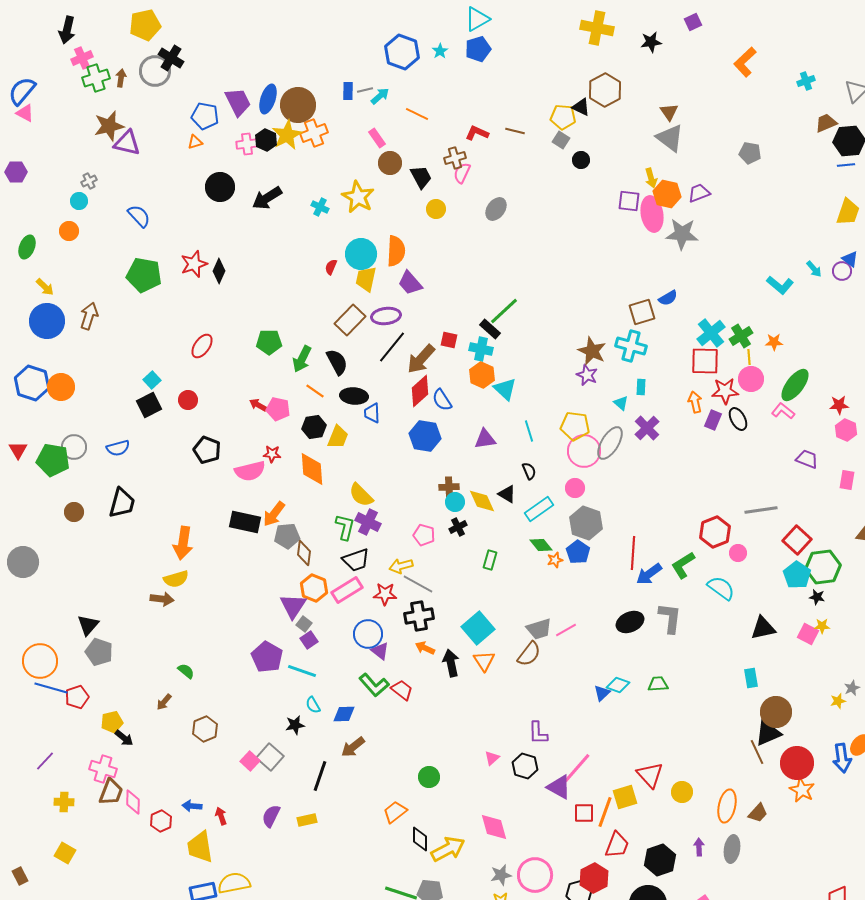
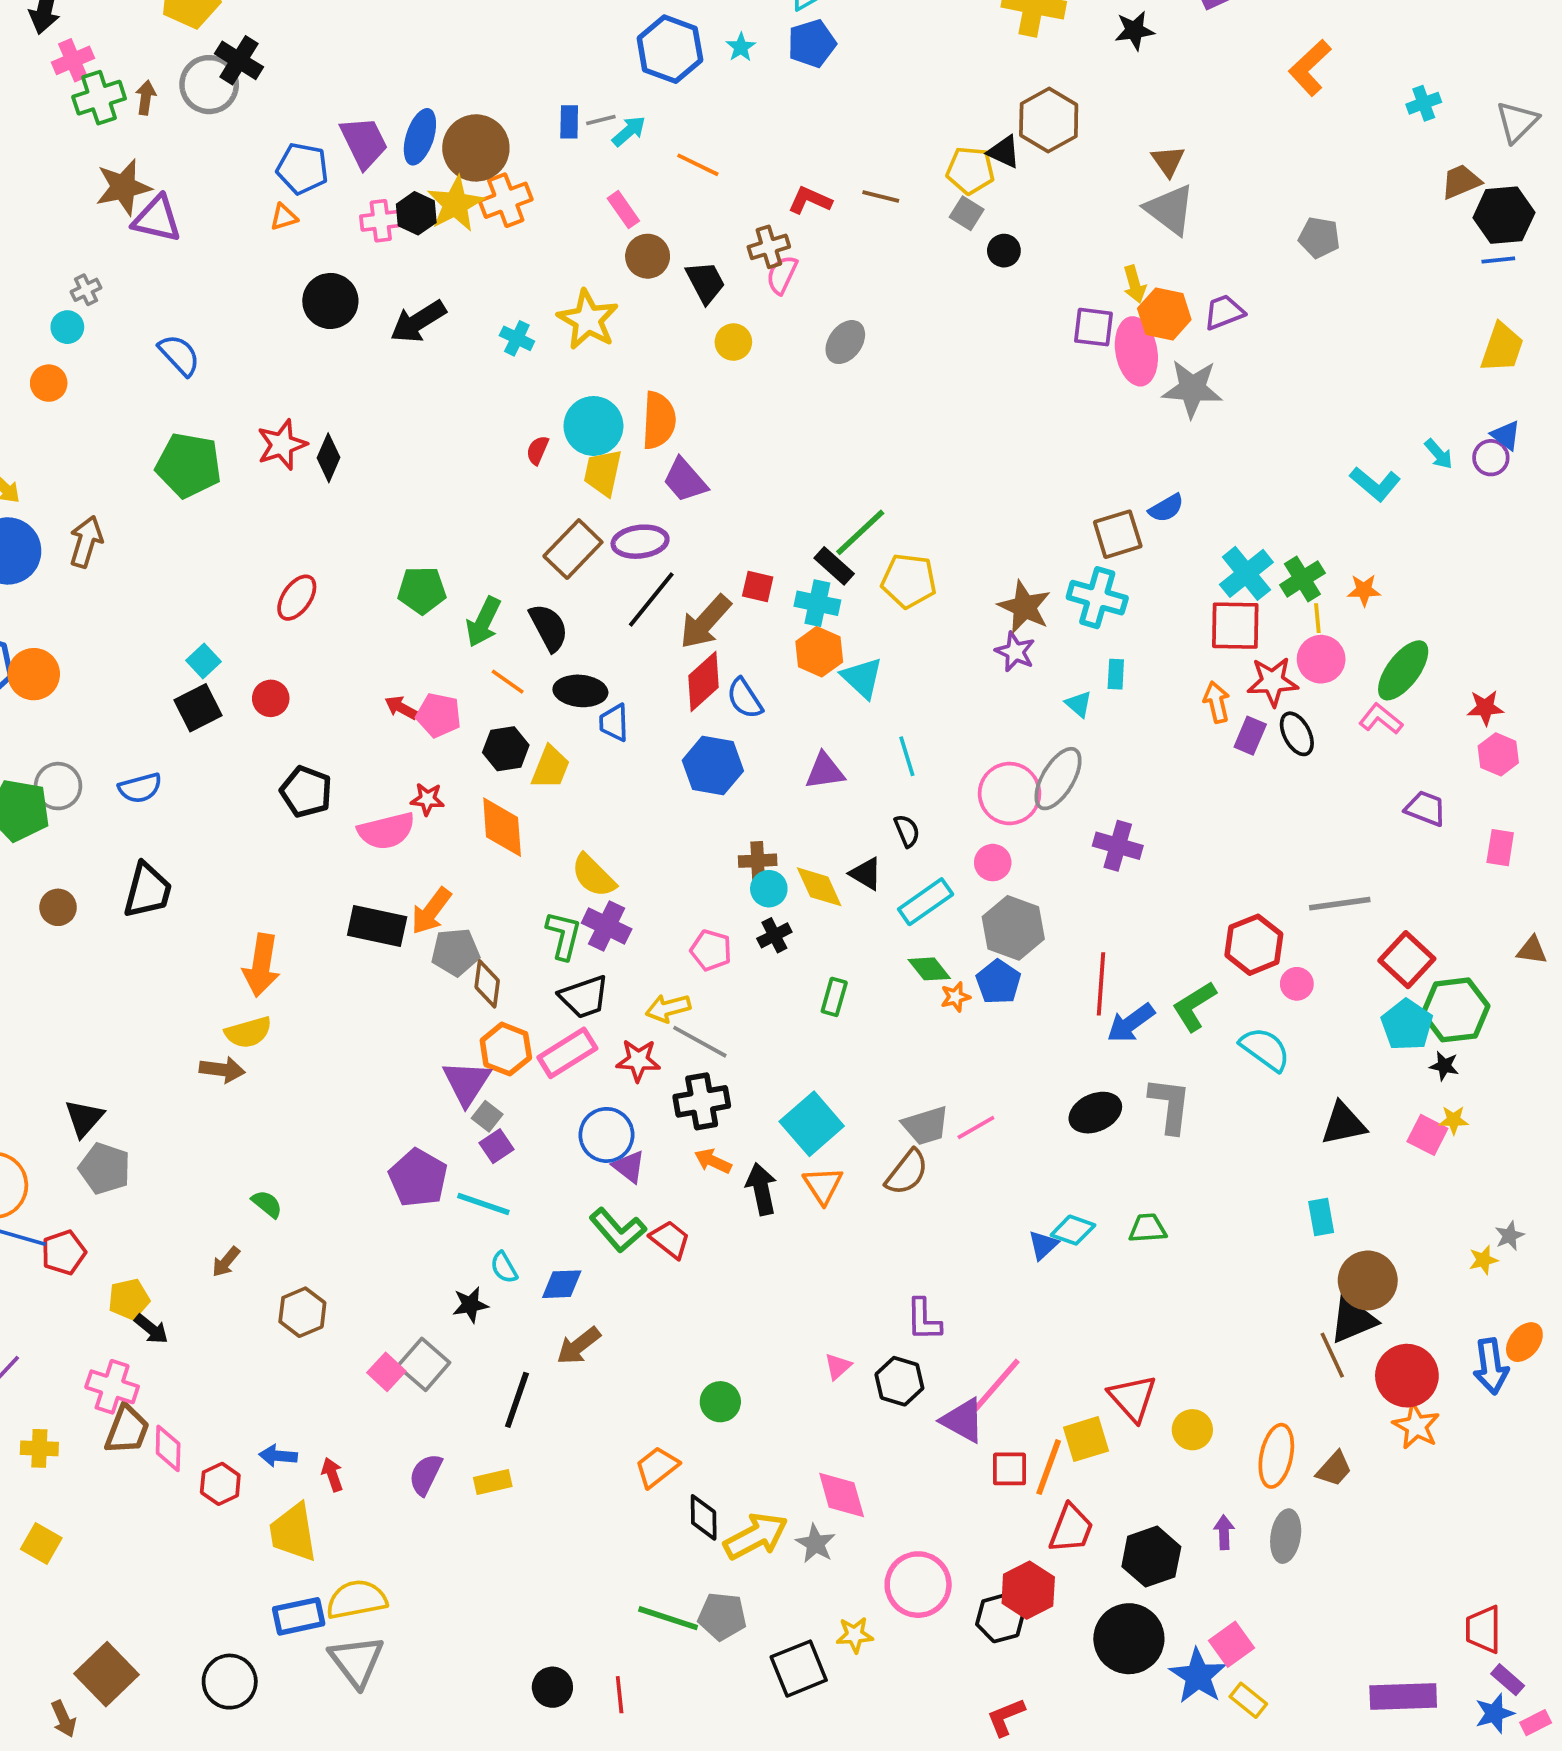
yellow pentagon: (575, 426) -> (909, 581), moved
purple cross: (647, 428) -> (1118, 846), moved, turned -30
gray star: (501, 875) -> (815, 1544), moved, turned -30

